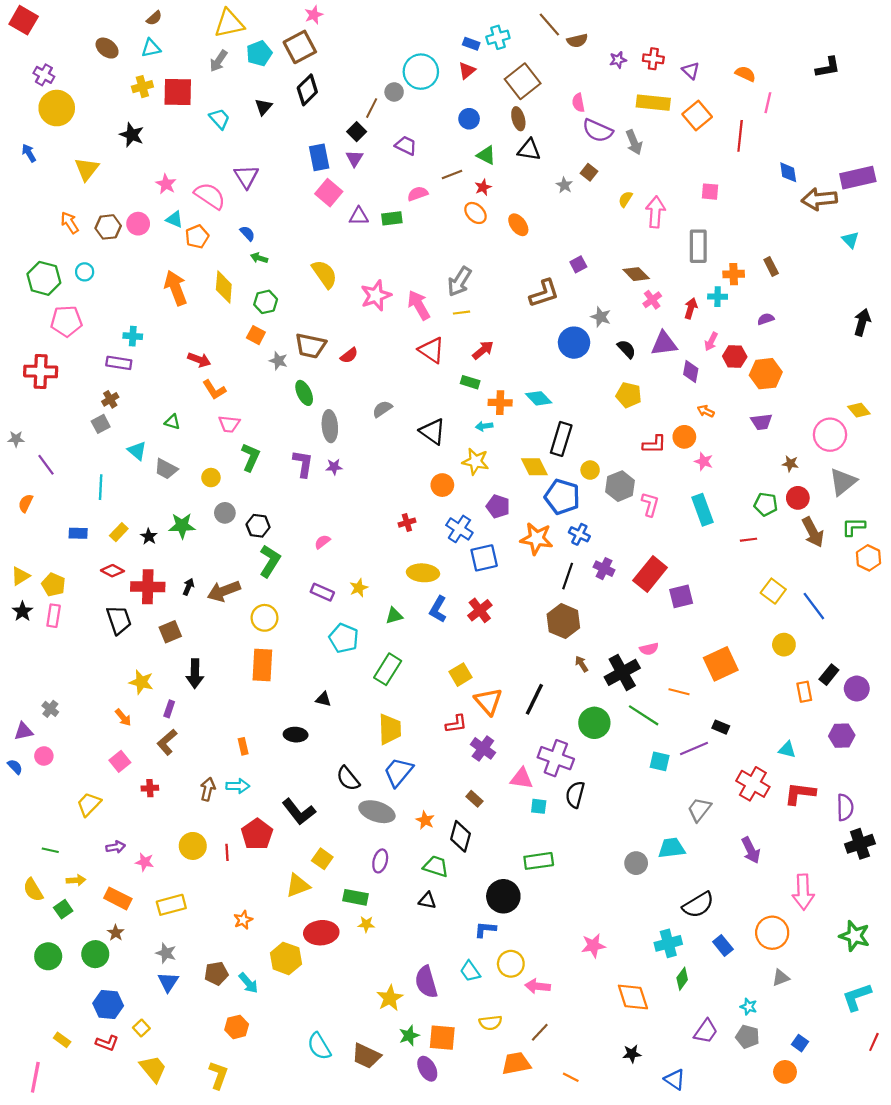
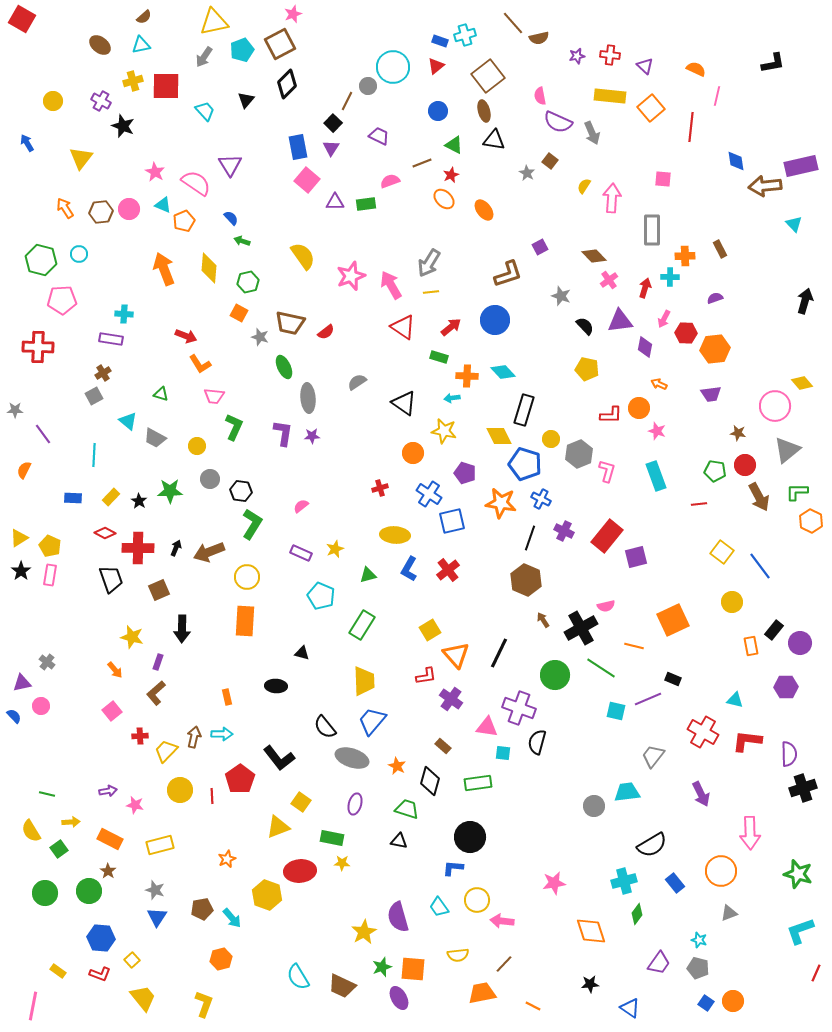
purple cross: (44, 75) -> (101, 101), moved
yellow circle: (57, 108) -> (53, 101), size x0.6
blue circle: (574, 343) -> (495, 320), moved
yellow trapezoid: (89, 804) -> (166, 751), moved
green rectangle: (539, 861) -> (478, 783), moved
blue square: (800, 1043) -> (706, 1003), moved

